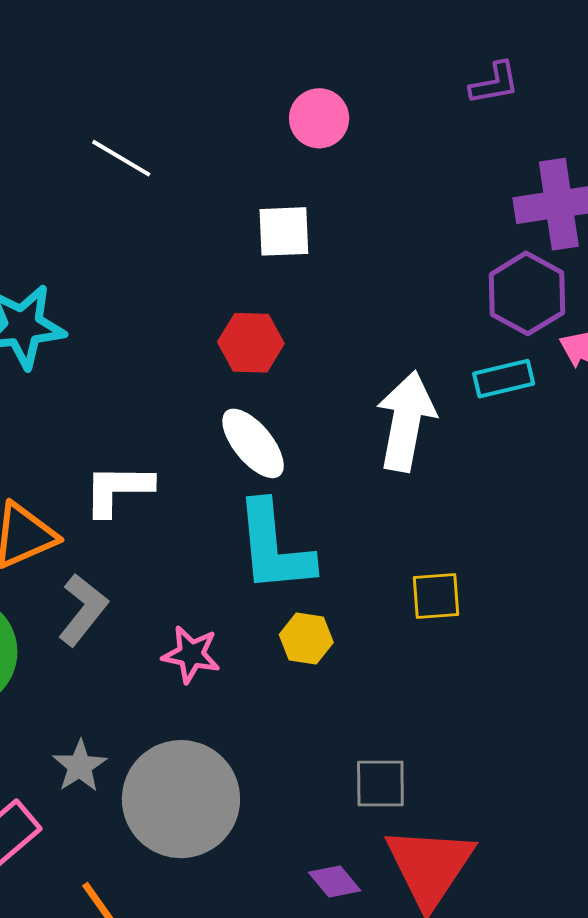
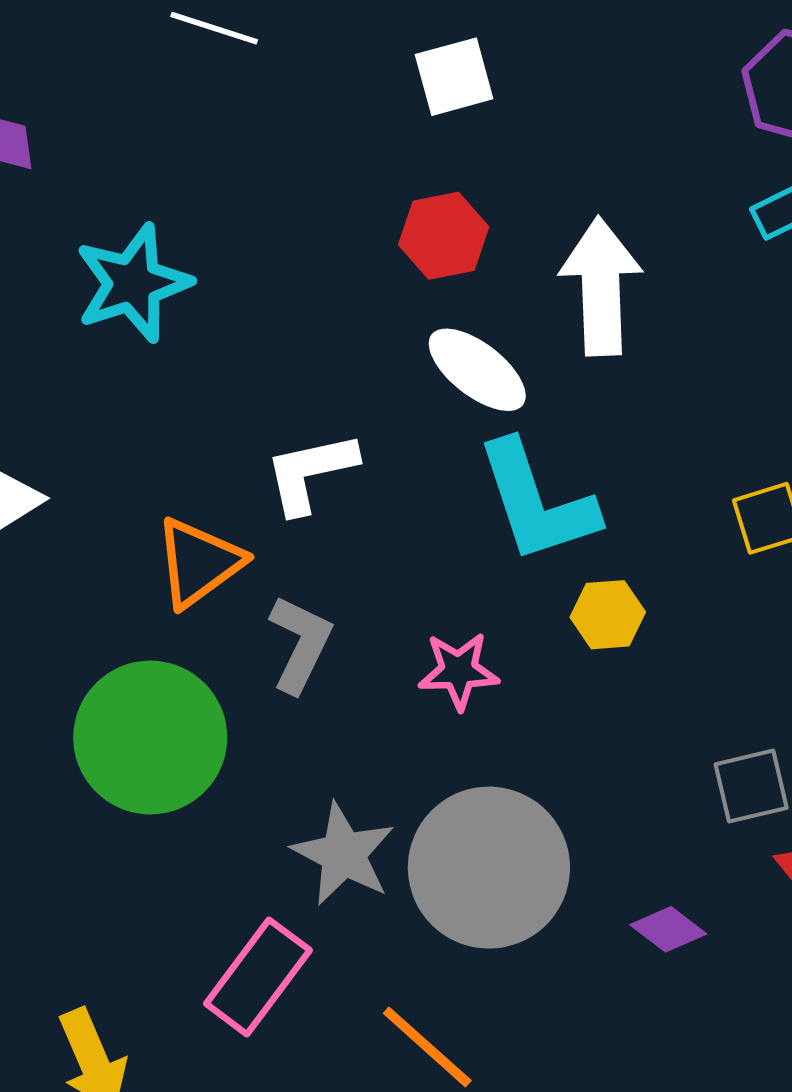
white arrow: (406, 421) -> (601, 286), moved
gray star: (80, 766) -> (343, 854), size x1.4
purple diamond: (335, 881) -> (668, 929), moved

